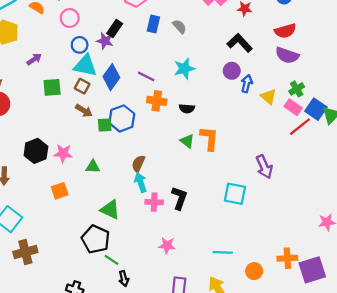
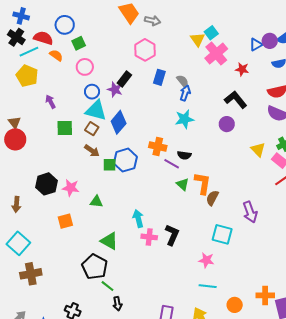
purple arrow: (34, 59) -> (50, 102), turned -88
purple line: (146, 76) -> (172, 164), moved
blue arrow: (247, 84) -> (185, 93), moved
brown semicircle: (138, 164) -> (212, 198), moved
pink star: (167, 245) -> (206, 260), moved

